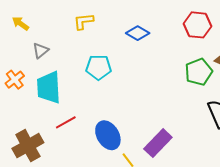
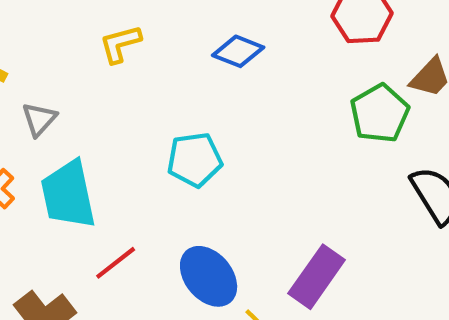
cyan pentagon: (99, 67) -> (195, 160), moved

